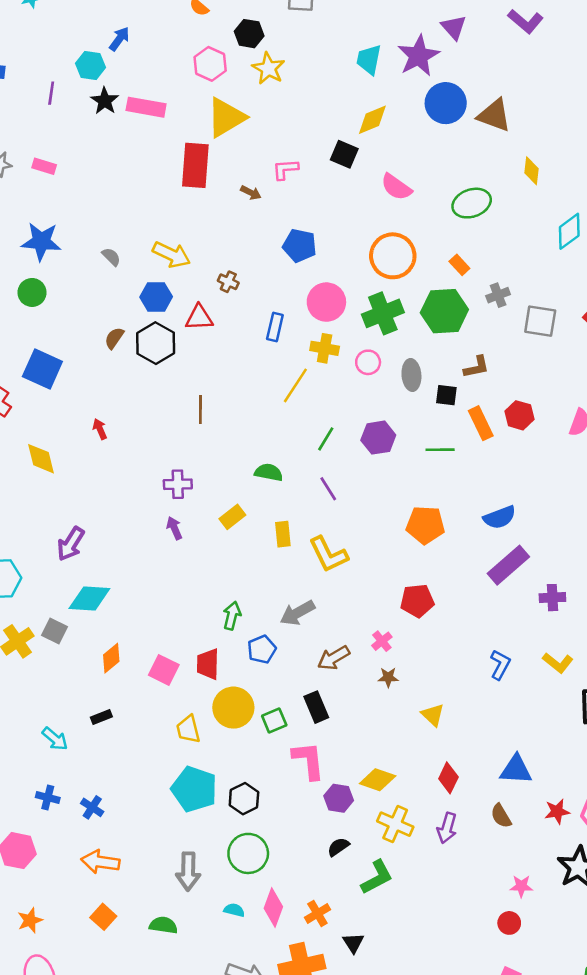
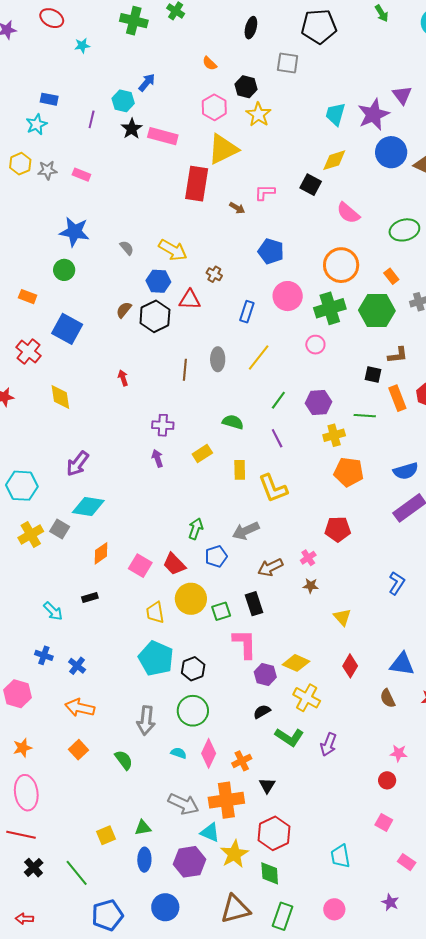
yellow cross: (325, 348) -> (334, 435), moved, turned -30
gray ellipse: (411, 375) -> (218, 359), moved
red arrow: (100, 429) -> (123, 378), moved
red trapezoid: (208, 664) -> (174, 564), turned -50
purple arrow: (447, 828) -> (328, 744), moved
green L-shape: (377, 877) -> (289, 737), turned 56
green semicircle: (163, 925) -> (124, 760), turned 40

